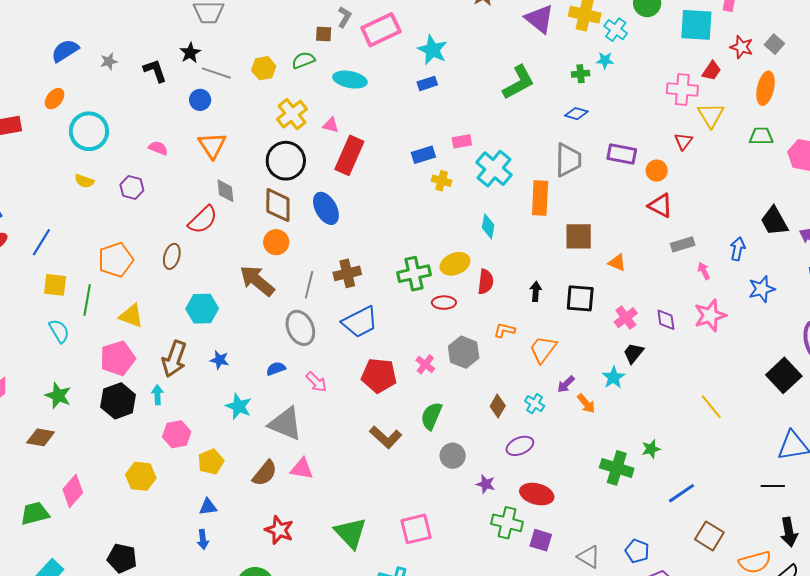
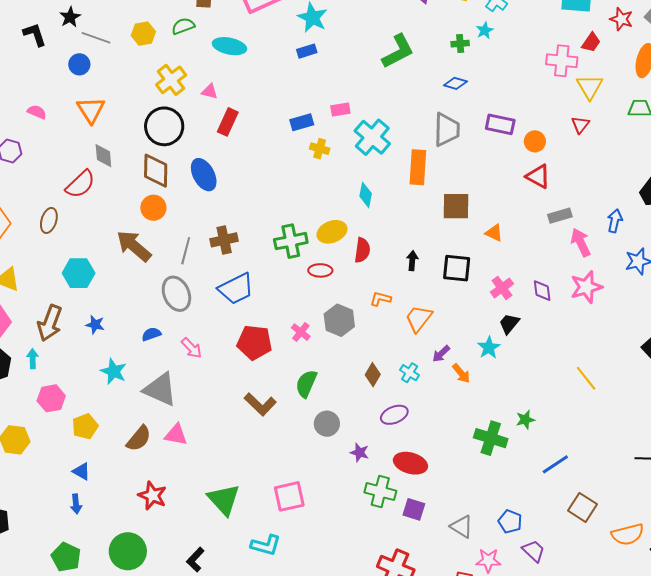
cyan star: (605, 60) -> (485, 30), turned -30
red triangle: (683, 141) -> (580, 125), moved
red rectangle: (349, 155) -> (228, 122), size x0.7
pink arrow: (704, 271) -> (581, 242), size x1.6
blue triangle: (208, 507) -> (81, 471), turned 36

